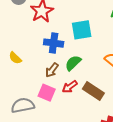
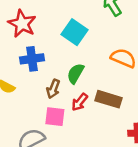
cyan square: (82, 30) -> (74, 32), turned -30
blue cross: (54, 43) -> (32, 59), moved

